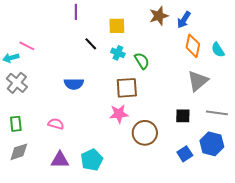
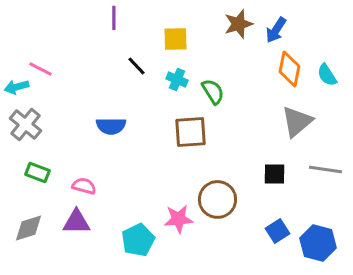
pink star: (119, 114) -> (178, 219), moved
green rectangle: (16, 124) -> (37, 172), moved, turned -63
blue hexagon: (212, 144) -> (318, 243), moved
purple triangle: (60, 160) -> (76, 222), moved

